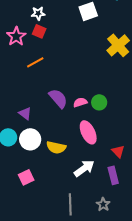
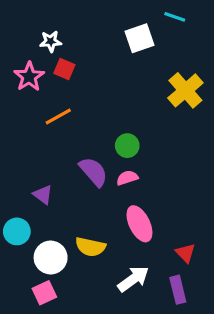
white star: (38, 13) -> (51, 41), moved
green circle: (99, 102) -> (127, 146), moved
white circle: (30, 139) -> (51, 258), moved

